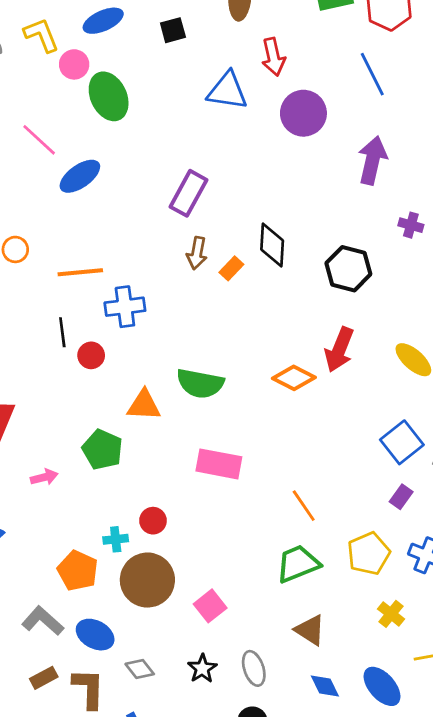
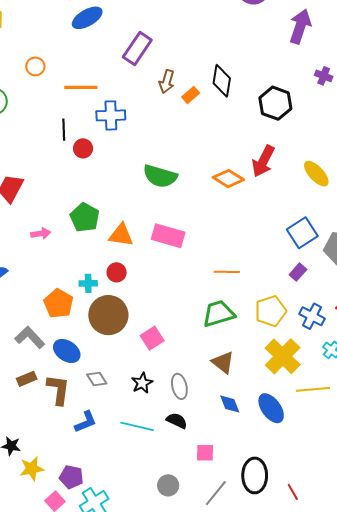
purple rectangle: (188, 193) -> (137, 48), moved
orange triangle: (144, 405) -> (121, 235), moved
orange line: (304, 506) -> (227, 272), turned -60
yellow cross: (391, 614) -> (283, 356), size x1.8

